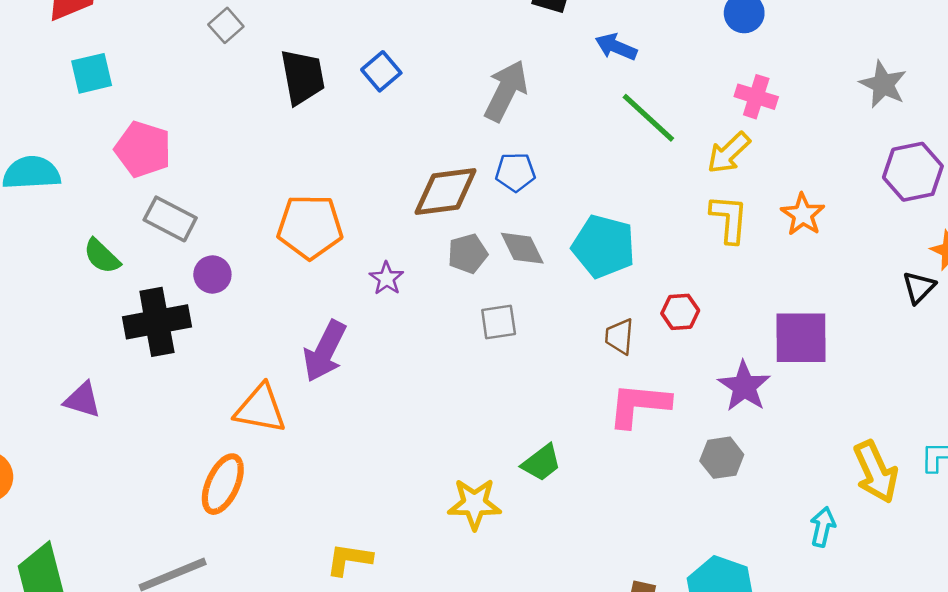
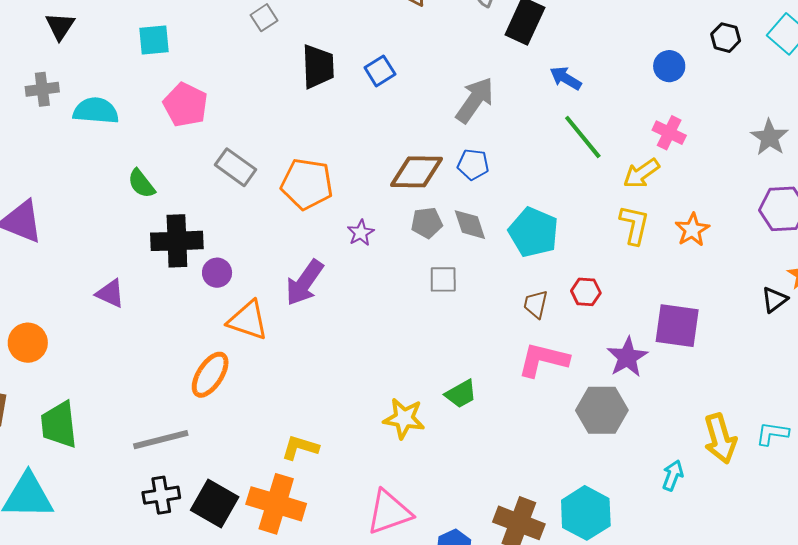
gray rectangle: (170, 219) -> (235, 167), moved
purple circle: (212, 274) -> (217, 273), moved
gray hexagon: (722, 458) -> (602, 410), size x1.5

